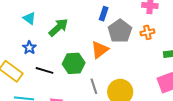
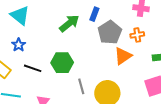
cyan triangle: (29, 18) -> (20, 15), size x1.5
green arrow: (58, 27) -> (69, 23), moved
orange triangle: (100, 50) -> (123, 56), moved

